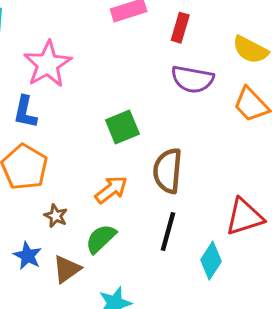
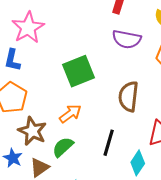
green square: (122, 127) -> (79, 71), size x1.4
brown semicircle: (168, 171) -> (128, 96), moved
brown star: (56, 216) -> (32, 131), size x1.8

